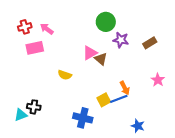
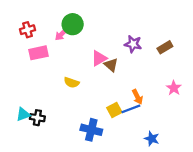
green circle: (106, 22) -> (73, 24), moved
pink arrow: (47, 29) -> (62, 34), moved, turned -80
cyan triangle: (21, 115) -> (23, 114), moved

